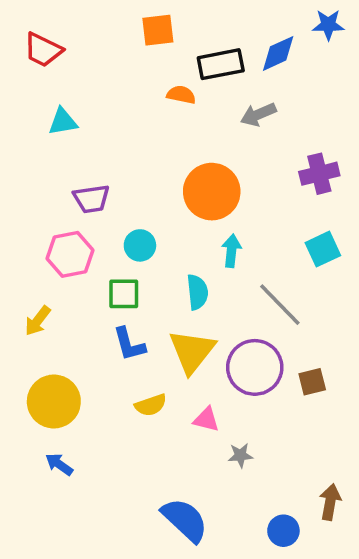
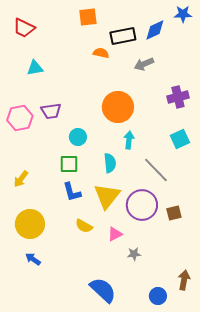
pink hexagon: (70, 254) -> (20, 118), moved
yellow semicircle: (151, 405) -> (84, 226), turned 48
pink triangle: (206, 419) -> (115, 234), turned -42

